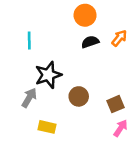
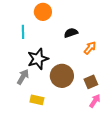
orange circle: (85, 15) -> (43, 12), moved
orange arrow: (119, 38) -> (90, 48), moved
brown circle: (79, 96) -> (62, 76), size x1.5

